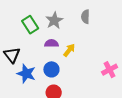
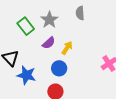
purple semicircle: (51, 43) -> (49, 43), turned 144
blue circle: (51, 69) -> (59, 68), moved

